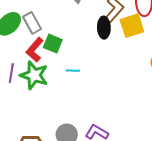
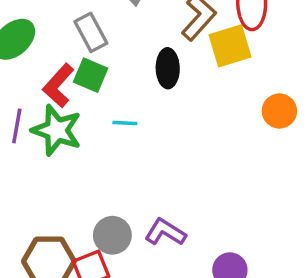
gray rectangle: (32, 23) -> (91, 32), moved
black ellipse: (104, 28) -> (168, 68), moved

